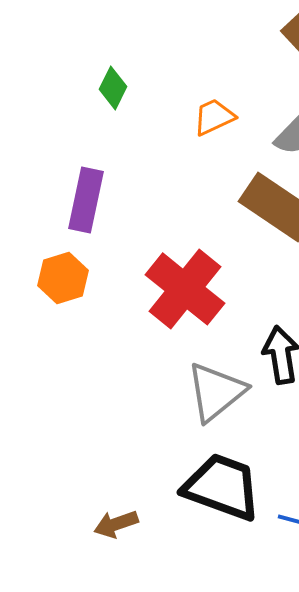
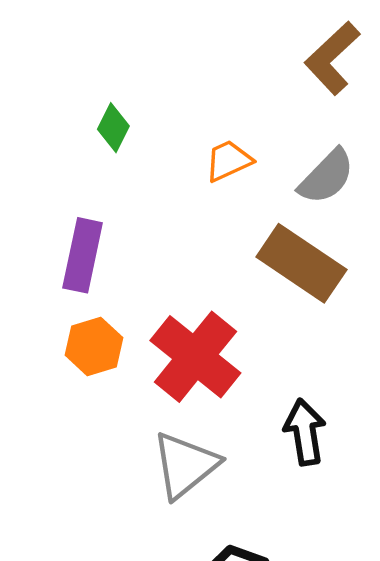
orange hexagon: (63, 278) -> (94, 346), moved
gray triangle: (216, 392) -> (185, 465), moved

